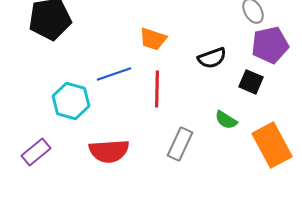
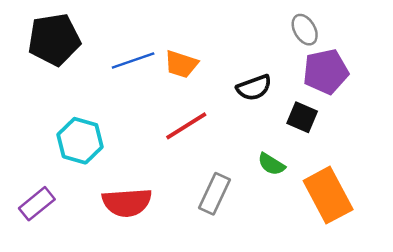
blue line: (114, 74) -> (133, 60), moved
red line: (157, 89) -> (186, 126), turned 57

